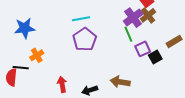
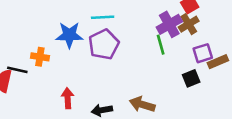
blue star: (25, 28) -> (69, 35), moved
purple square: (143, 49) -> (203, 53), moved
orange cross: (37, 55) -> (40, 57), turned 32

